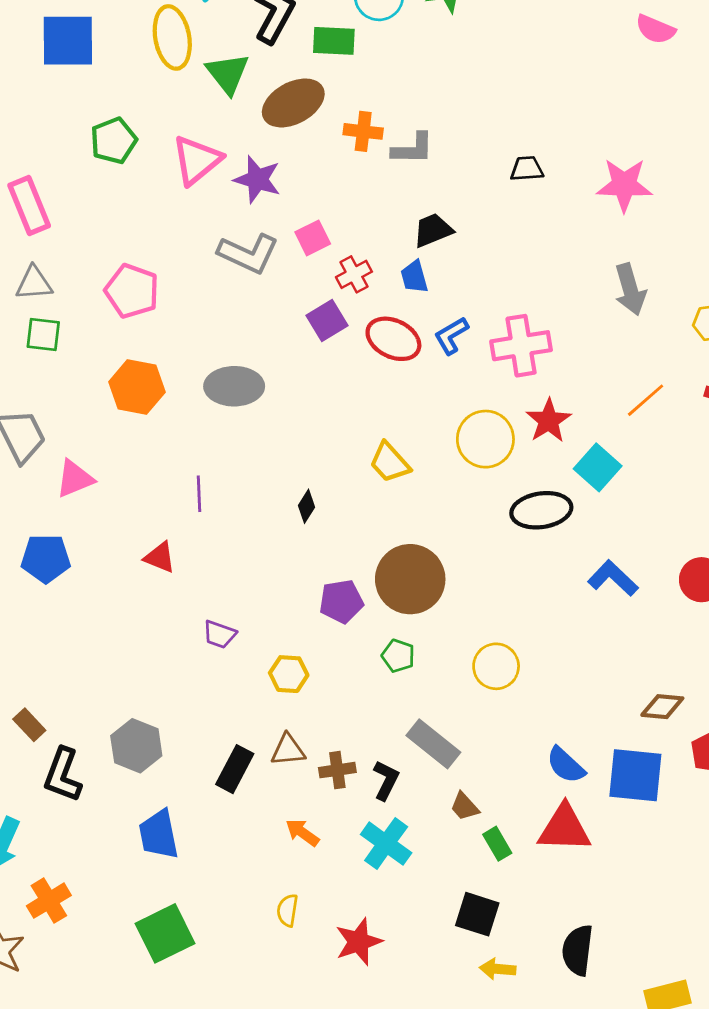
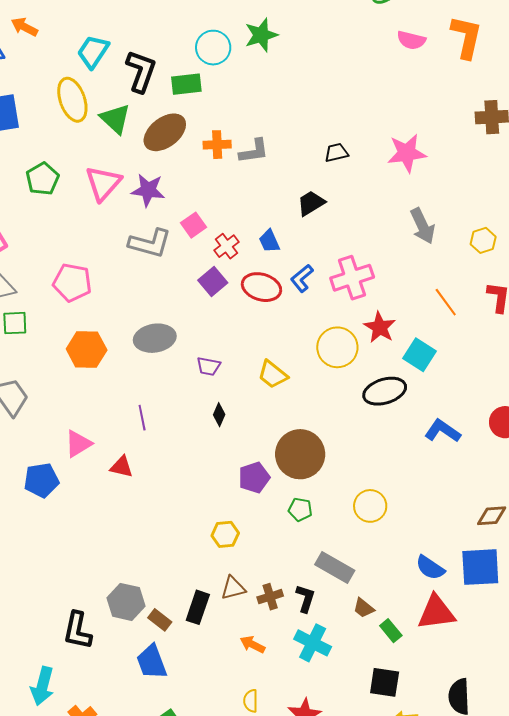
black trapezoid: (433, 230) -> (311, 203), moved
orange line: (646, 400) -> (446, 302), turned -76
pink triangle: (75, 479) -> (78, 444), moved
purple trapezoid: (219, 634) -> (209, 366), moved
brown rectangle: (29, 725) -> (160, 620), moved

